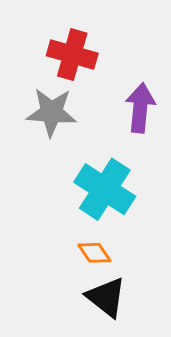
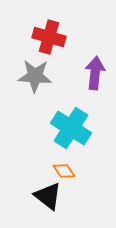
black triangle: (106, 297) -> (48, 196), moved

